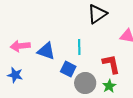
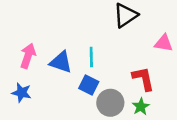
pink arrow: (20, 46) -> (28, 56), turned 114
cyan line: (79, 47) -> (91, 57), moved

